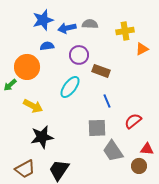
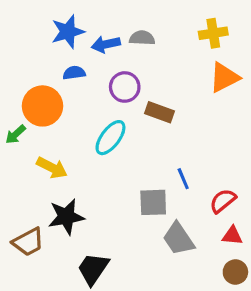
yellow cross: (125, 31) -> (213, 33), moved
orange triangle: (142, 49) -> (224, 77), size x1.5
blue line: (107, 101) -> (183, 179), moved
red semicircle: (133, 121) -> (223, 201), moved
brown circle: (139, 166) -> (235, 272), moved
brown trapezoid: (25, 169) -> (28, 242), moved

